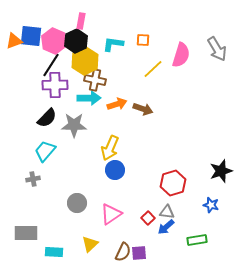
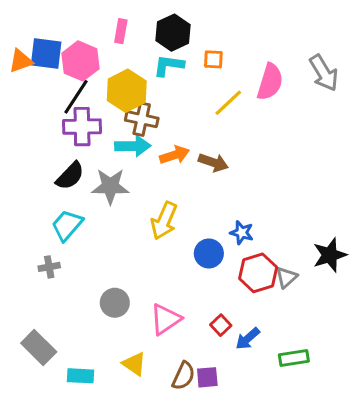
black hexagon: (76, 41) -> (173, 33), moved
blue circle: (115, 170) -> (209, 253), moved
blue star: (211, 205) -> (242, 233), moved
gray triangle: (167, 212) -> (286, 277), moved, turned -49
gray rectangle: (26, 233) -> (39, 348), turned 45
yellow triangle: (90, 244) -> (134, 364), turned -42

